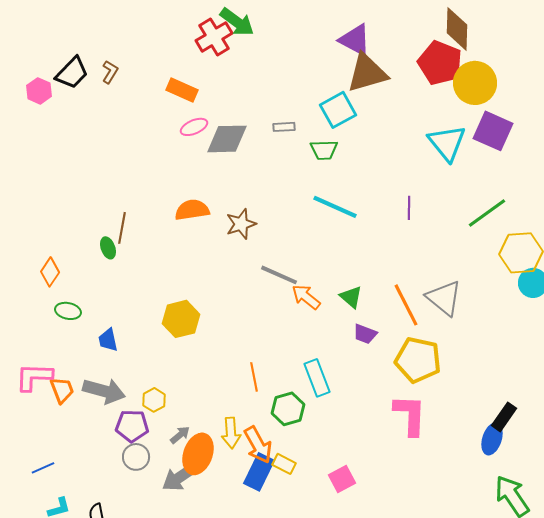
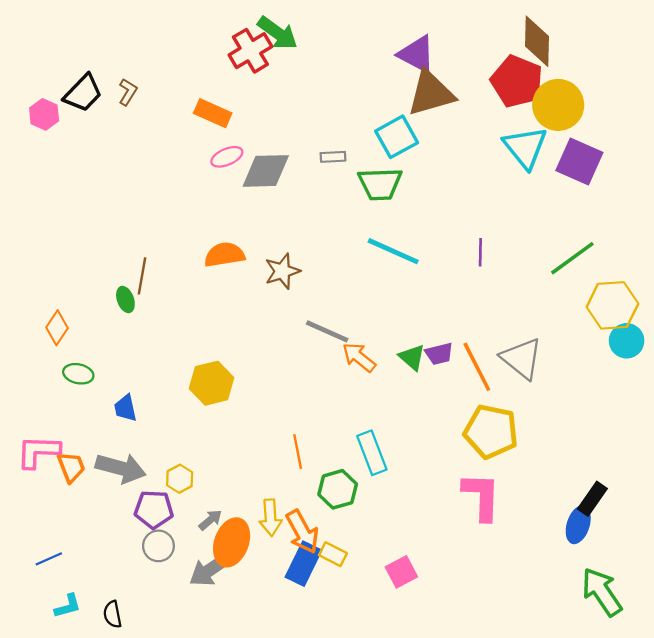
cyan triangle: (447, 143) -> (525, 147), moved
green trapezoid: (324, 150) -> (380, 184), size x1.4
purple trapezoid: (365, 334) -> (439, 354), moved, turned -35

